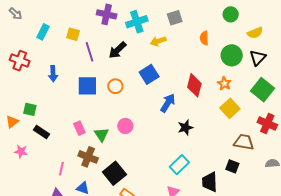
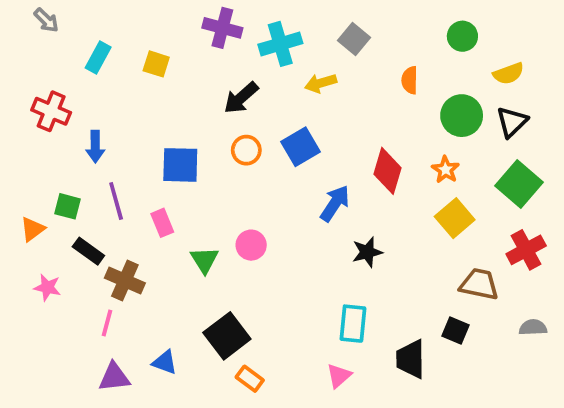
gray square: (175, 18) -> (354, 39), turned -35
purple line: (90, 52) -> (116, 201), moved
blue arrow: (53, 74) -> (95, 147), moved
orange circle: (115, 86) -> (246, 150), moved
red cross: (267, 124) -> (526, 250), turned 36
pink rectangle: (79, 128) -> (162, 223), moved
brown cross: (88, 157) -> (125, 281), moved
cyan rectangle: (179, 165) -> (353, 324), turned -42
pink line: (61, 169) -> (107, 323), moved

